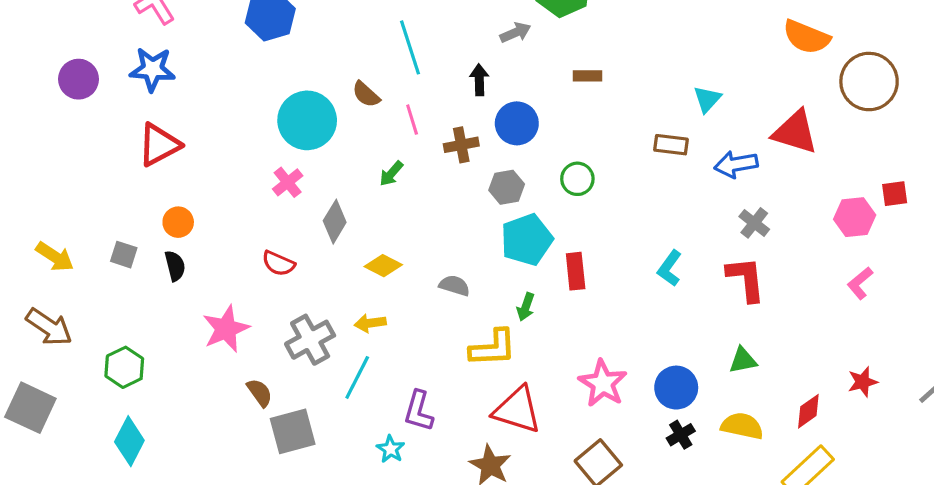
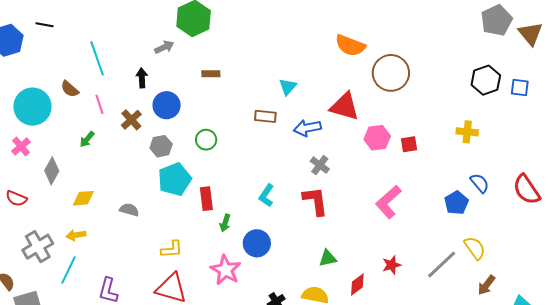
brown cross: (461, 145) -> (131, 120), turned -30
pink hexagon: (855, 217) -> (377, 138), moved
yellow diamond: (383, 266) -> (83, 198), turned -30
pink L-shape: (860, 283) -> (388, 202), size x1.6
green arrow: (526, 307) -> (225, 223), moved
yellow L-shape: (493, 348) -> (172, 249), moved, size x0.7
green triangle: (743, 360) -> (328, 258), moved
blue circle: (676, 388) -> (257, 243), moved

